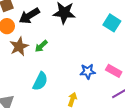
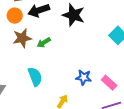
cyan semicircle: (40, 81) -> (35, 77), turned -60

